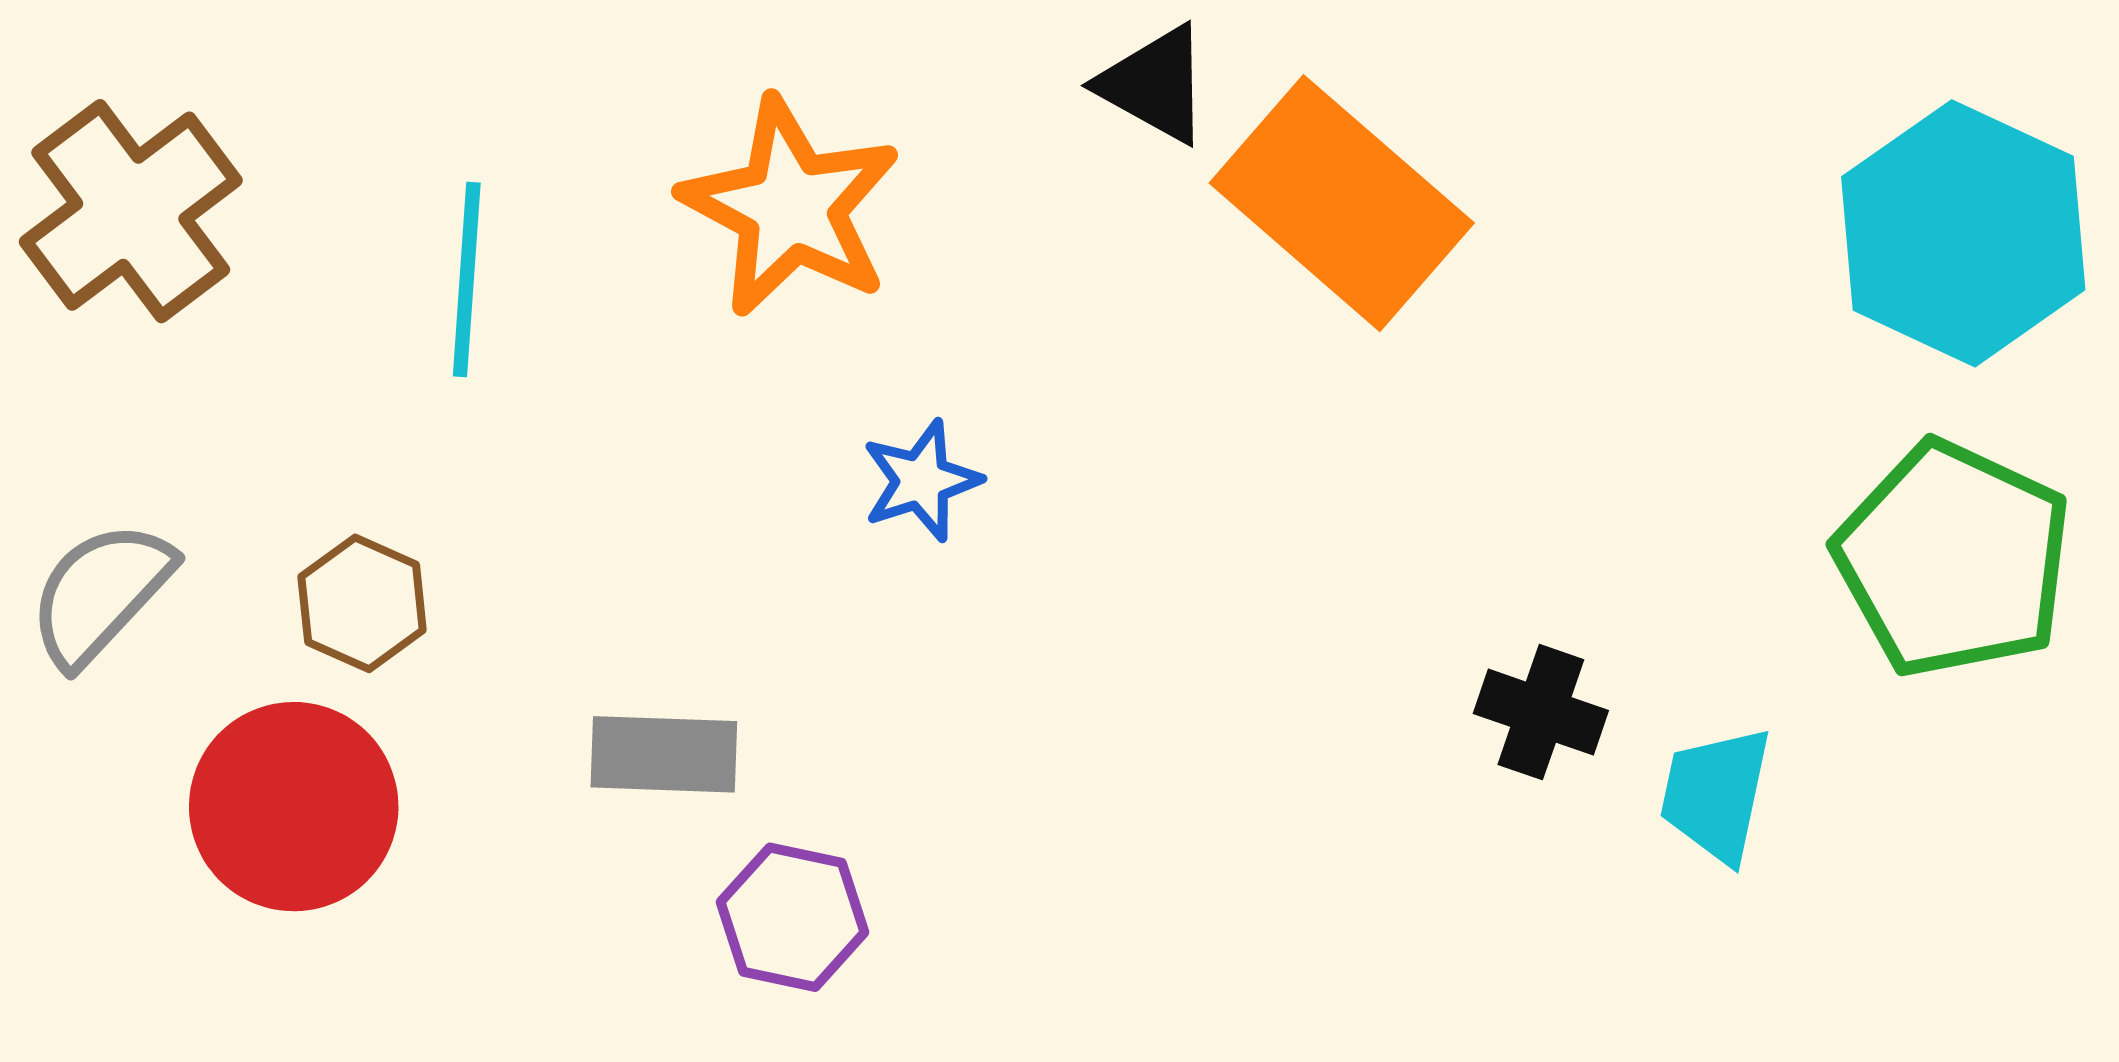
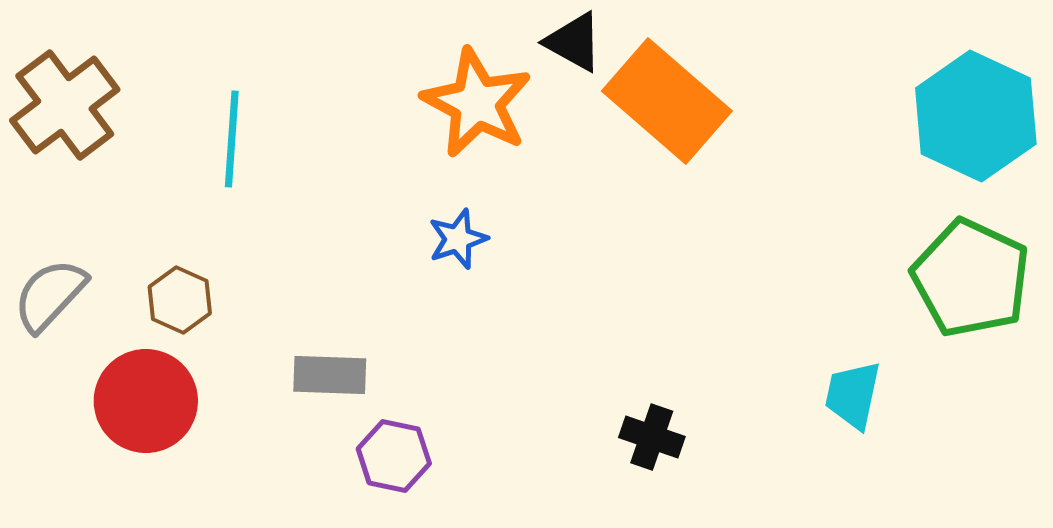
orange star: (791, 207) -> (477, 103), moved
black cross: (1541, 712) -> (652, 437), moved

